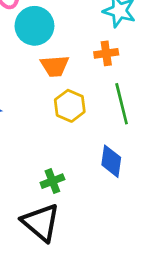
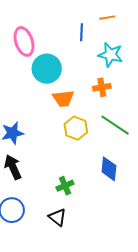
green line: (122, 104) -> (115, 125), turned -40
black triangle: (41, 222) -> (57, 217), size x0.6

